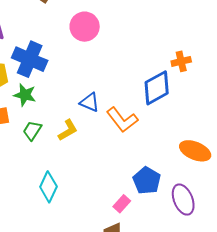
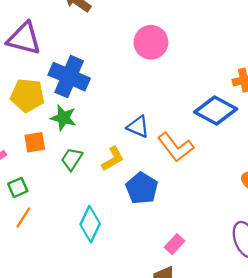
pink circle: (85, 27) -> (151, 42), moved
blue diamond: (157, 88) -> (216, 110), turned 57
blue pentagon: (147, 180) -> (142, 188), moved

